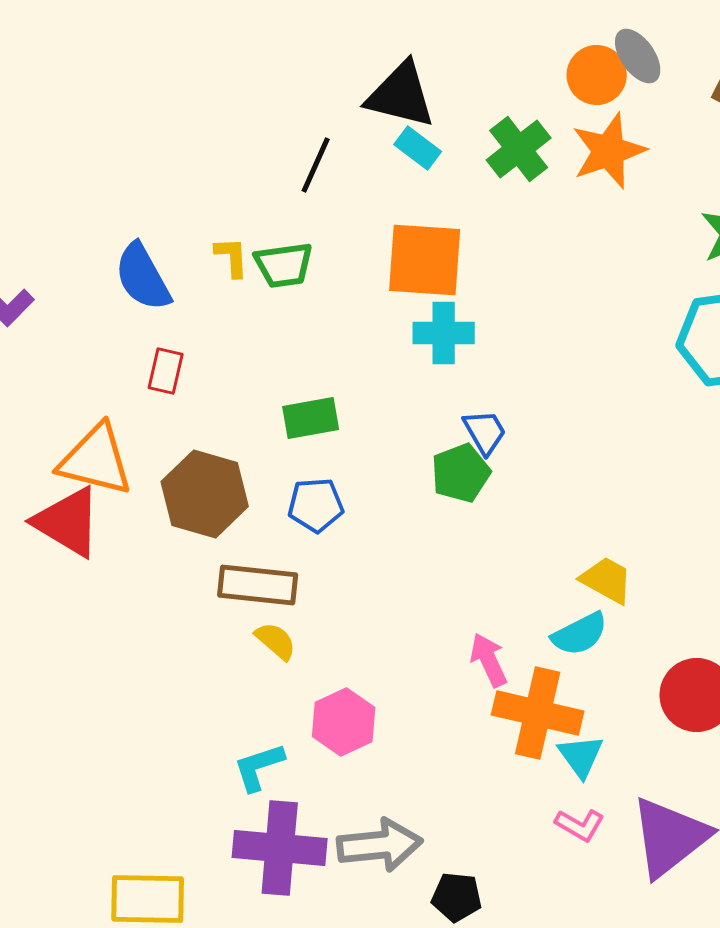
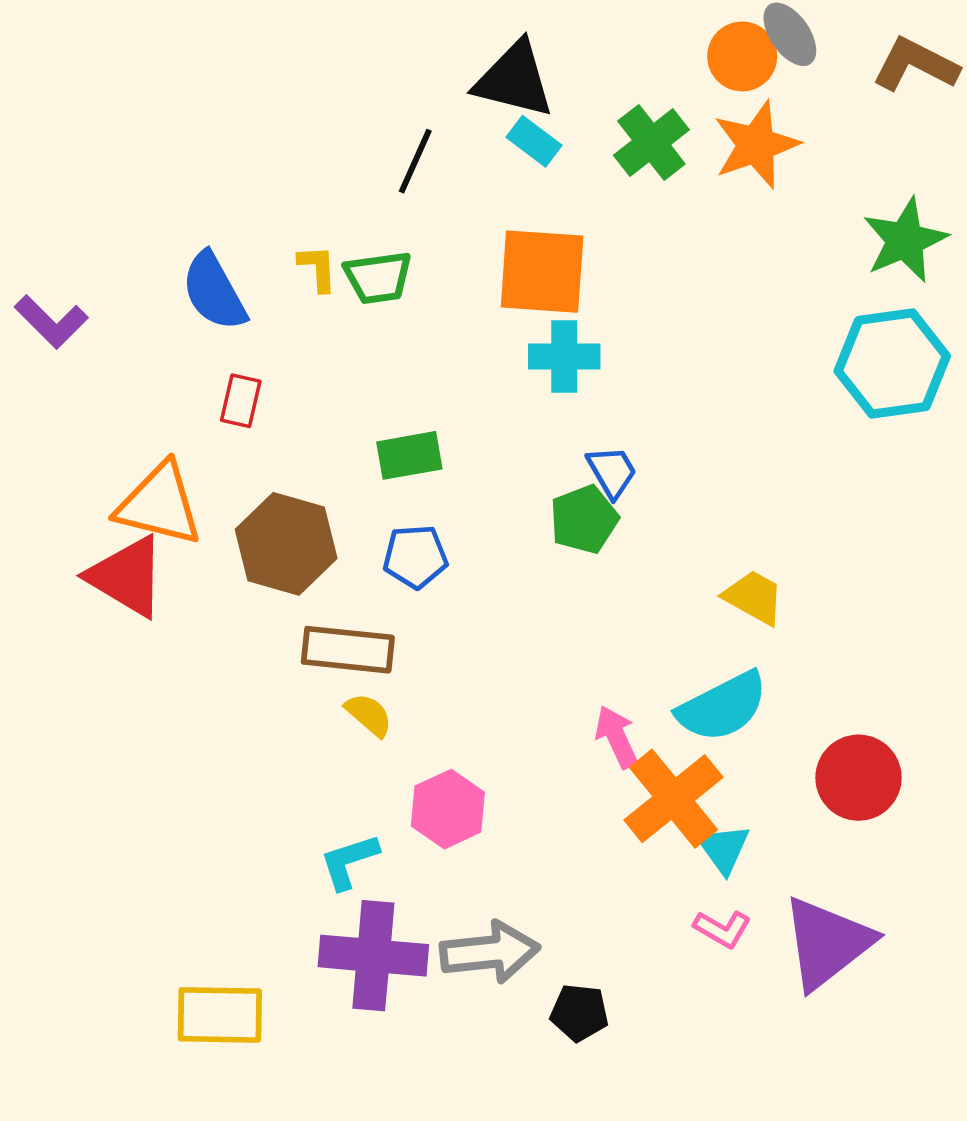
yellow trapezoid: (607, 580) -> (754, 597), moved
cyan semicircle: (580, 634) -> (722, 707), size x1.4
orange cross: (538, 713) -> (674, 799), turned 38

